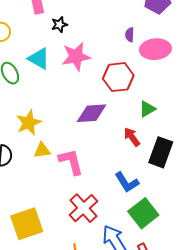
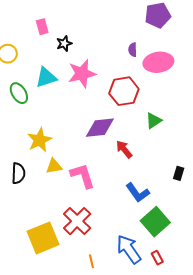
cyan triangle: (39, 59) -> (46, 78), turned -45
red arrow: (132, 137) -> (124, 149), moved
black rectangle: (161, 152) -> (179, 173), moved, size x0.5
red cross: (83, 208) -> (77, 221), moved

